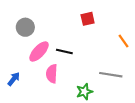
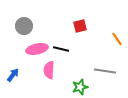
red square: (88, 19) -> (80, 26), moved
pink ellipse: (39, 52) -> (37, 49), turned 35

